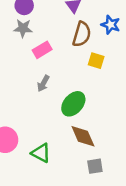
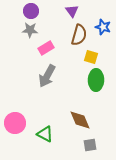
gray arrow: (43, 83) -> (47, 76), size x1.6
green ellipse: (73, 104) -> (96, 80), moved, turned -40

